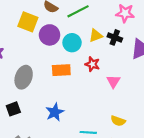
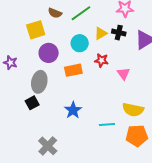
yellow square: (28, 22) -> (36, 30), turned -30
purple circle: (50, 35) -> (49, 53), moved
black square: (13, 109) -> (32, 103), moved
yellow semicircle: (118, 121) -> (133, 110), size x1.5

